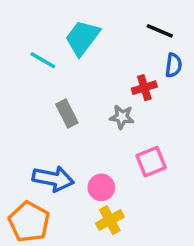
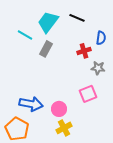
black line: (160, 31) -> (77, 18), moved
gray rectangle: (67, 113) -> (46, 49), moved, turned 56
gray star: (122, 117) -> (98, 68), moved

